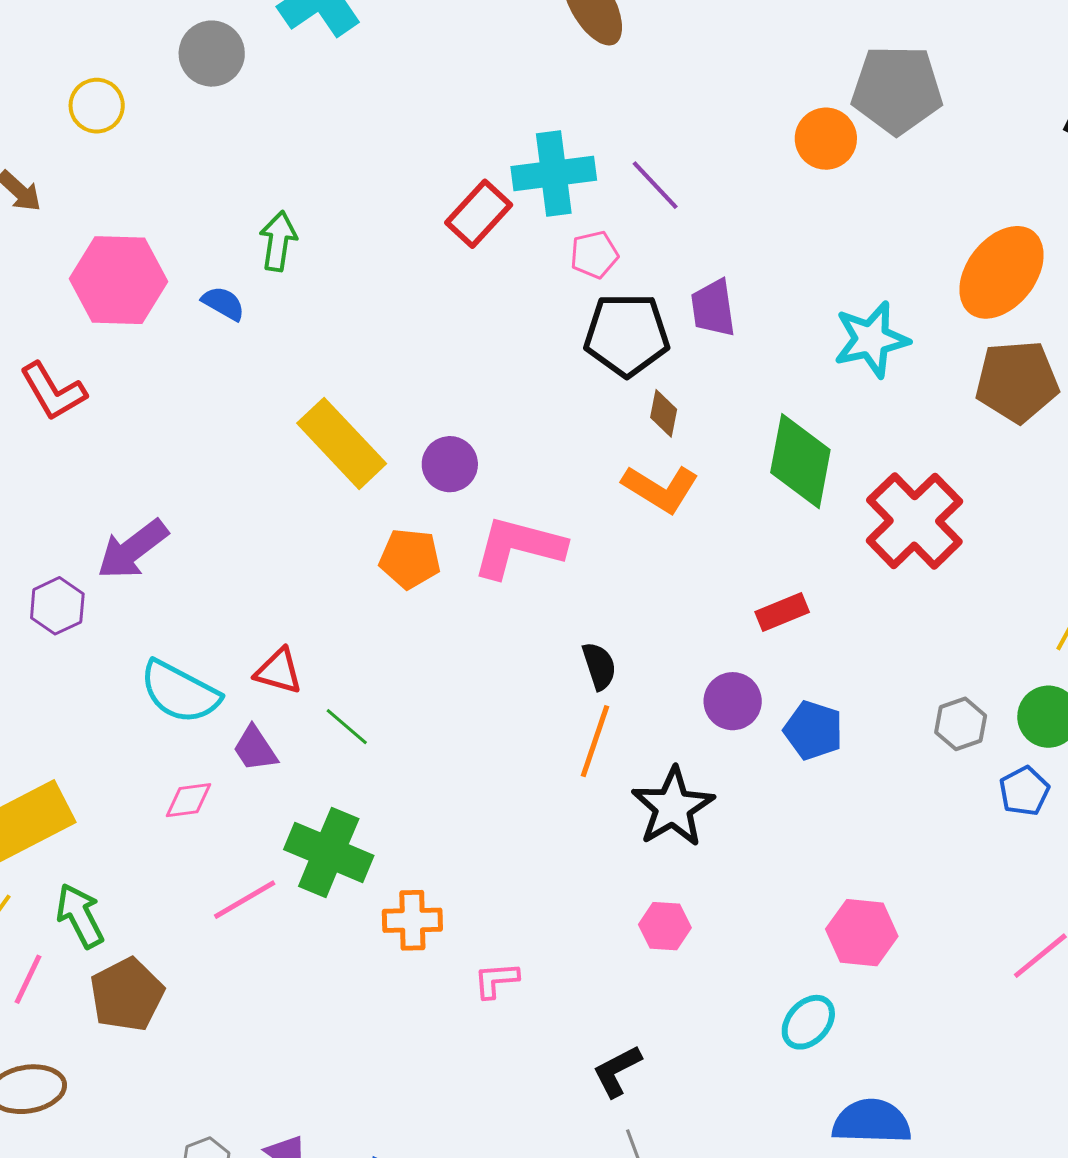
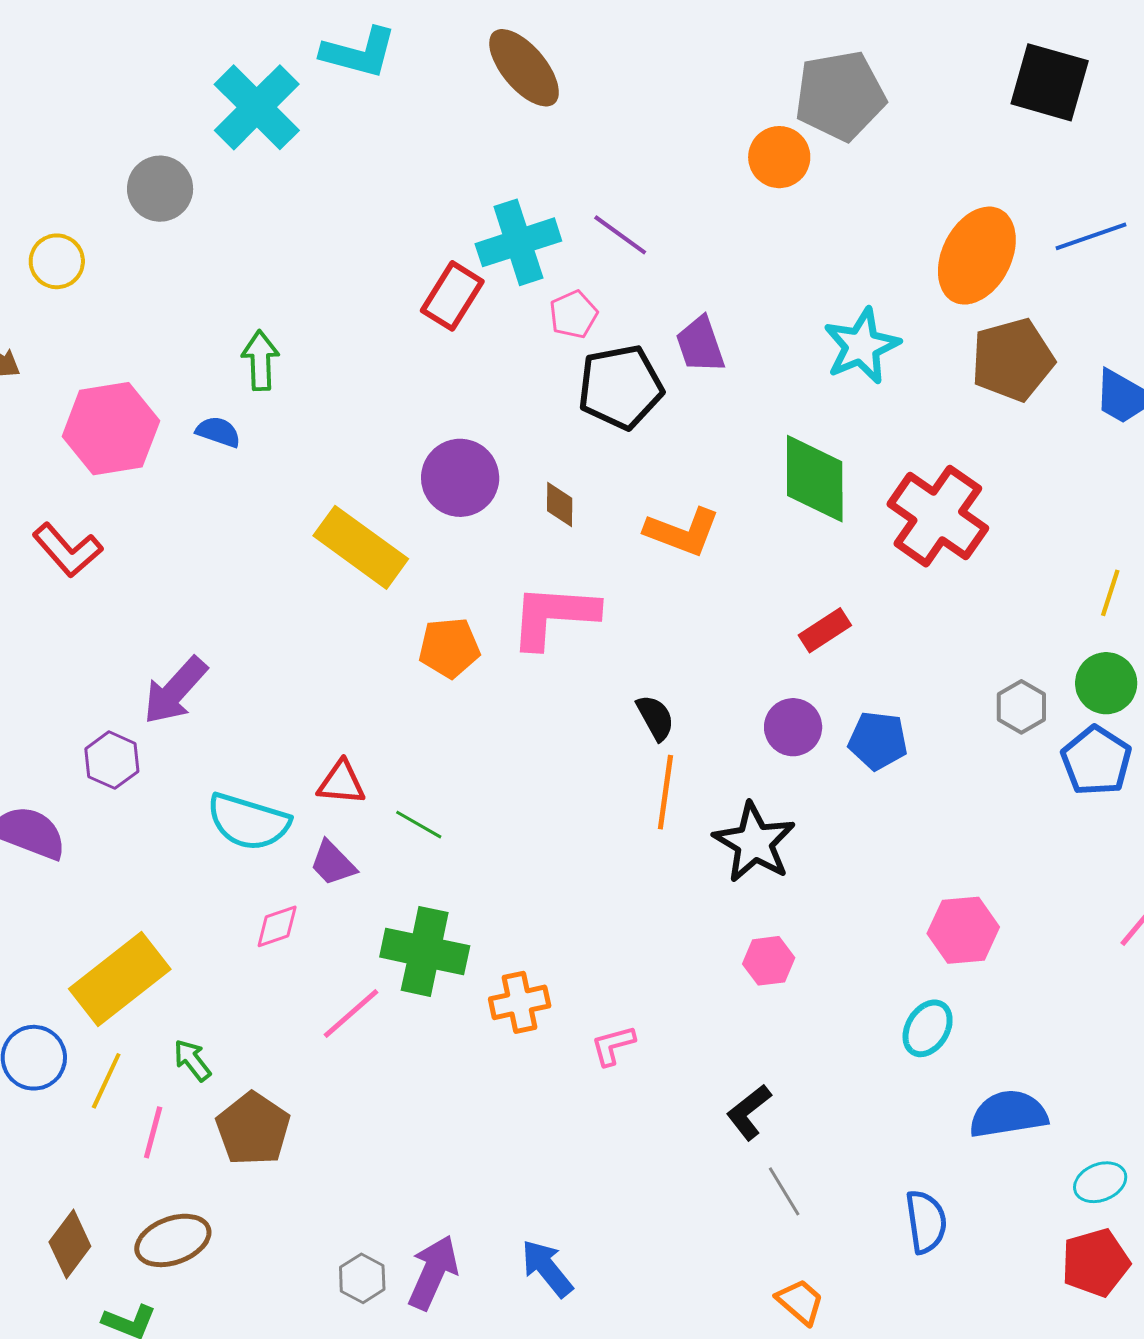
brown diamond: (664, 413) -> (560, 504), moved
purple circle: (450, 464) -> (460, 478), moved, size x1.4
blue pentagon: (1024, 791) -> (1096, 761), size x1.4
green arrow: (80, 916) -> (192, 1060), size x0.7

